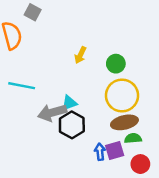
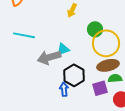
green circle: (116, 64) -> (95, 29), moved
black hexagon: (72, 125) -> (74, 75), moved
blue arrow: (100, 152) -> (64, 89), moved

